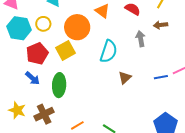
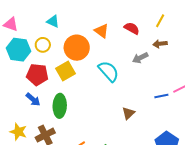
gray arrow: (141, 39) -> (140, 58), turned -105
cyan semicircle: (109, 51) -> (109, 71), turned -60
red pentagon: (37, 53) -> (37, 75), turned 30
brown triangle: (125, 78) -> (128, 113), moved

